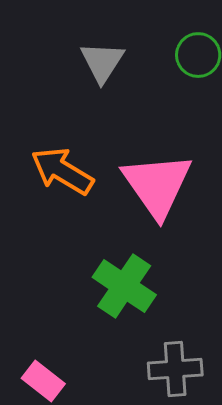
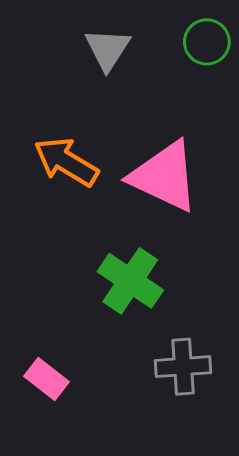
pink triangle: (157, 185) -> (164, 176), turned -30

